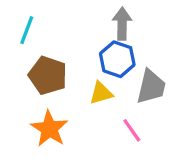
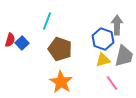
gray arrow: (122, 24) -> (117, 25), moved
yellow triangle: (101, 93) -> (103, 60), moved

